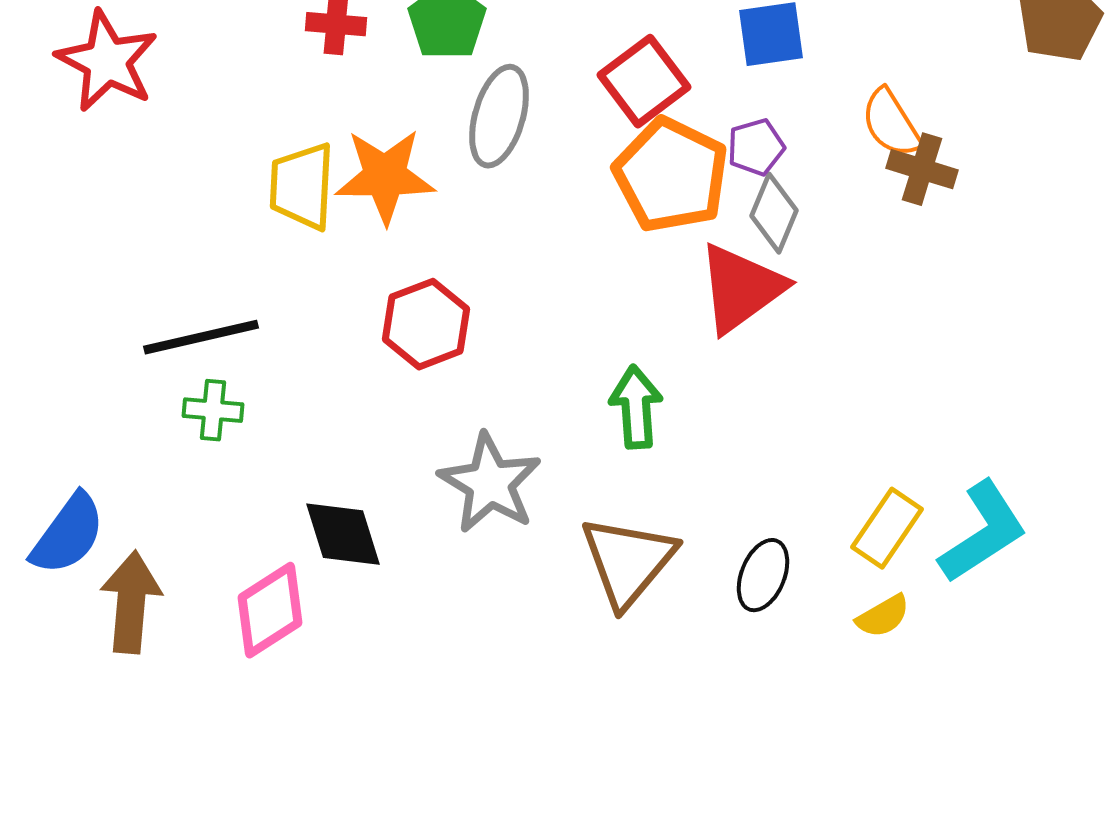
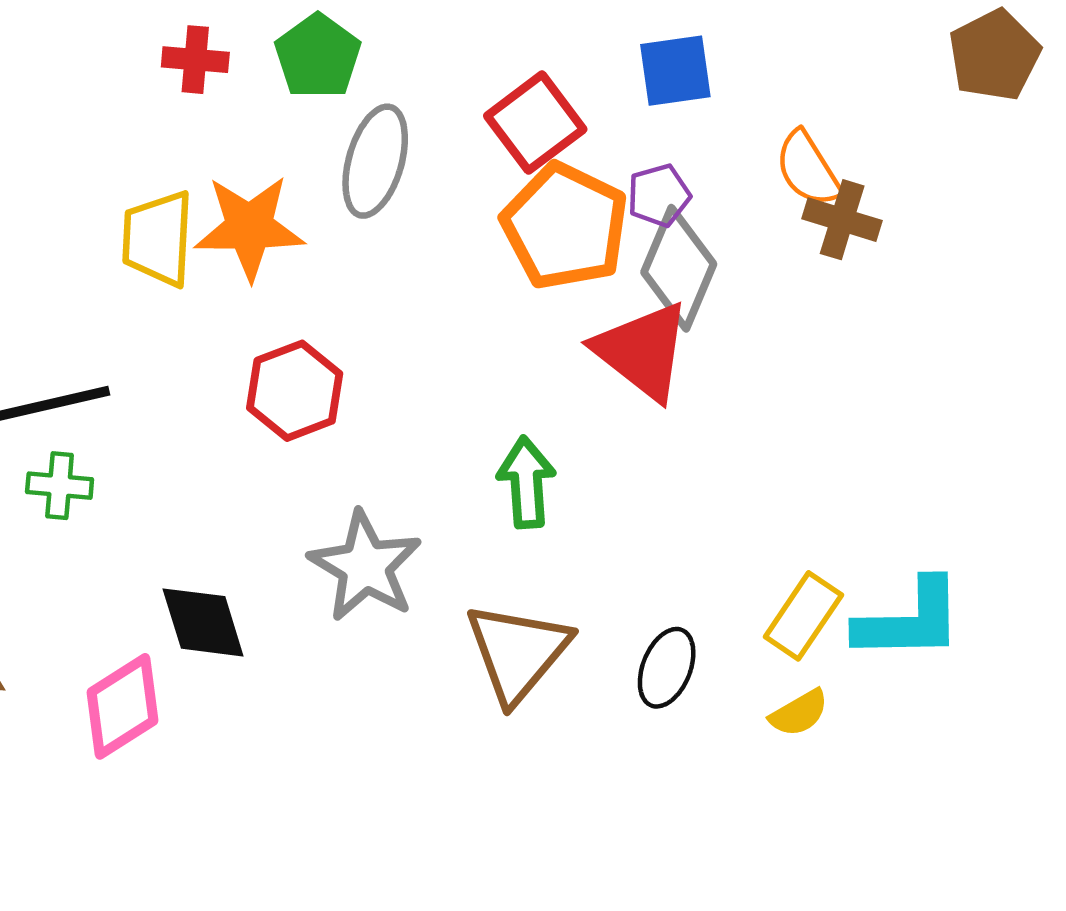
gray diamond: (774, 213) -> (679, 268), size x1.4
red triangle: (741, 288) -> (642, 351), turned -46
cyan L-shape: (983, 532) -> (909, 620), turned 32

